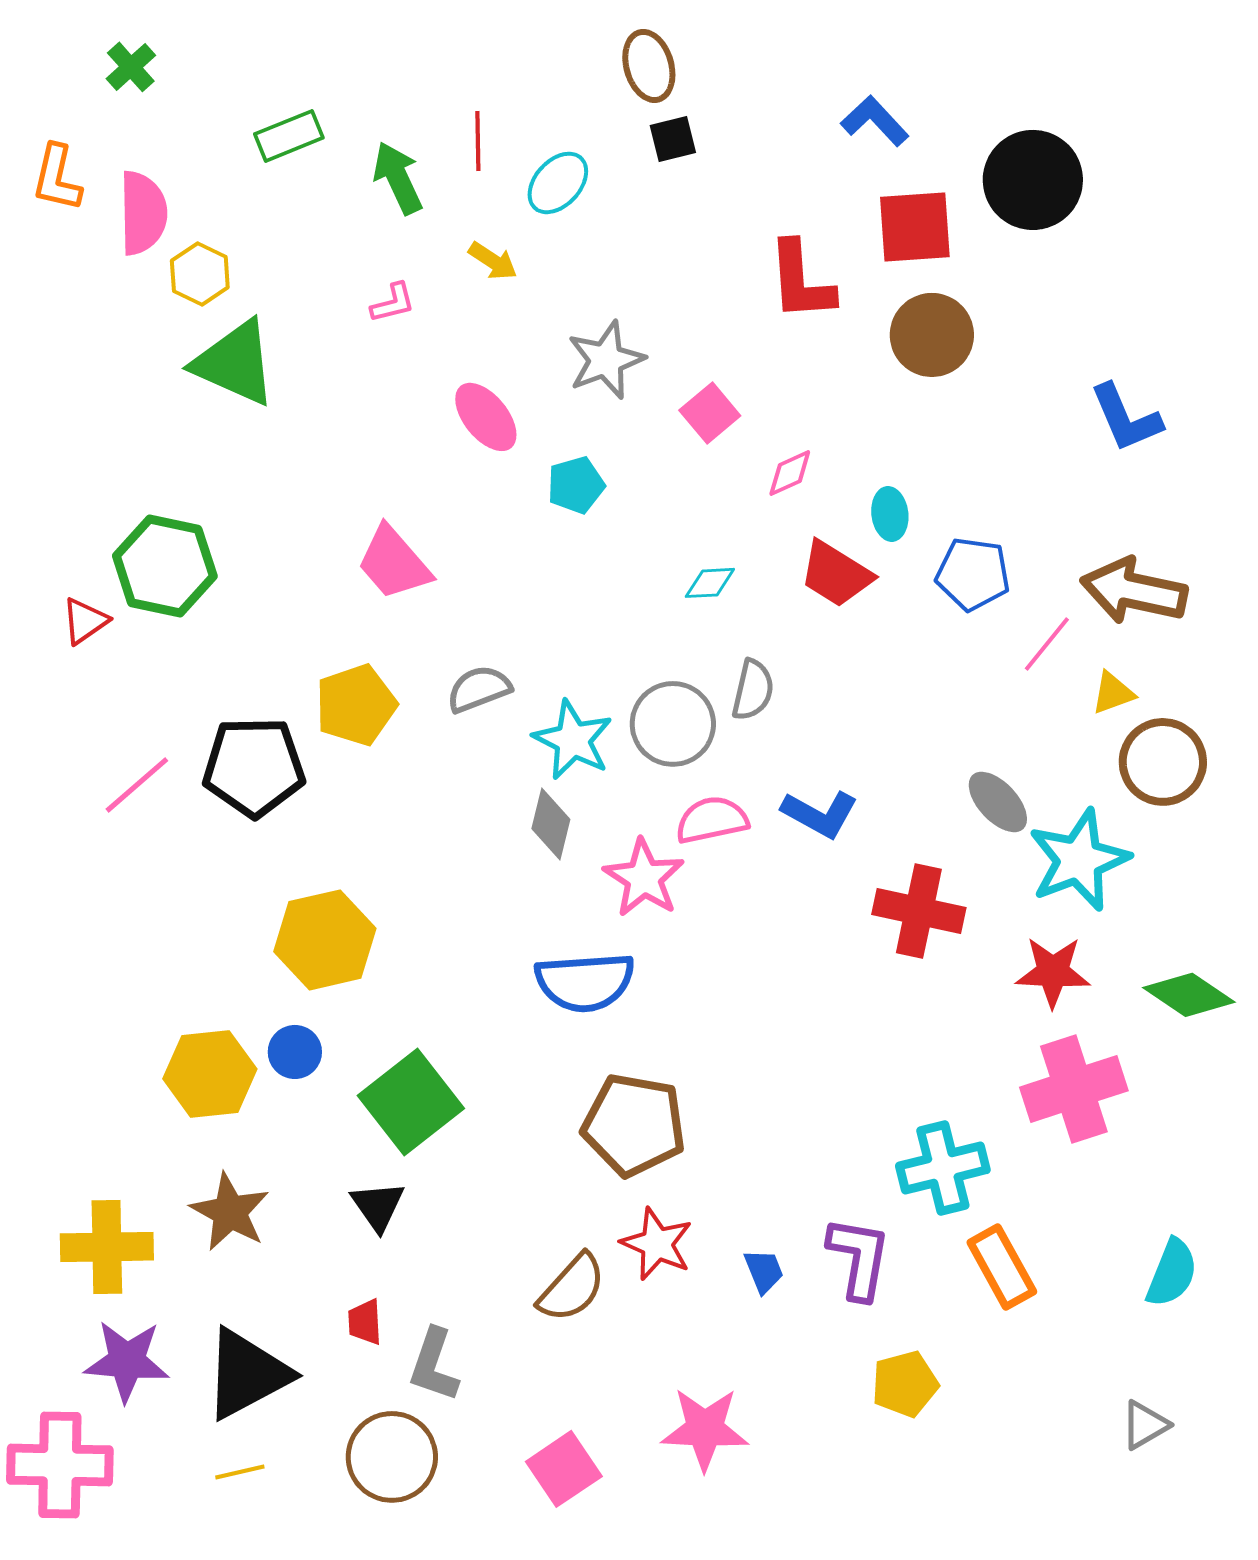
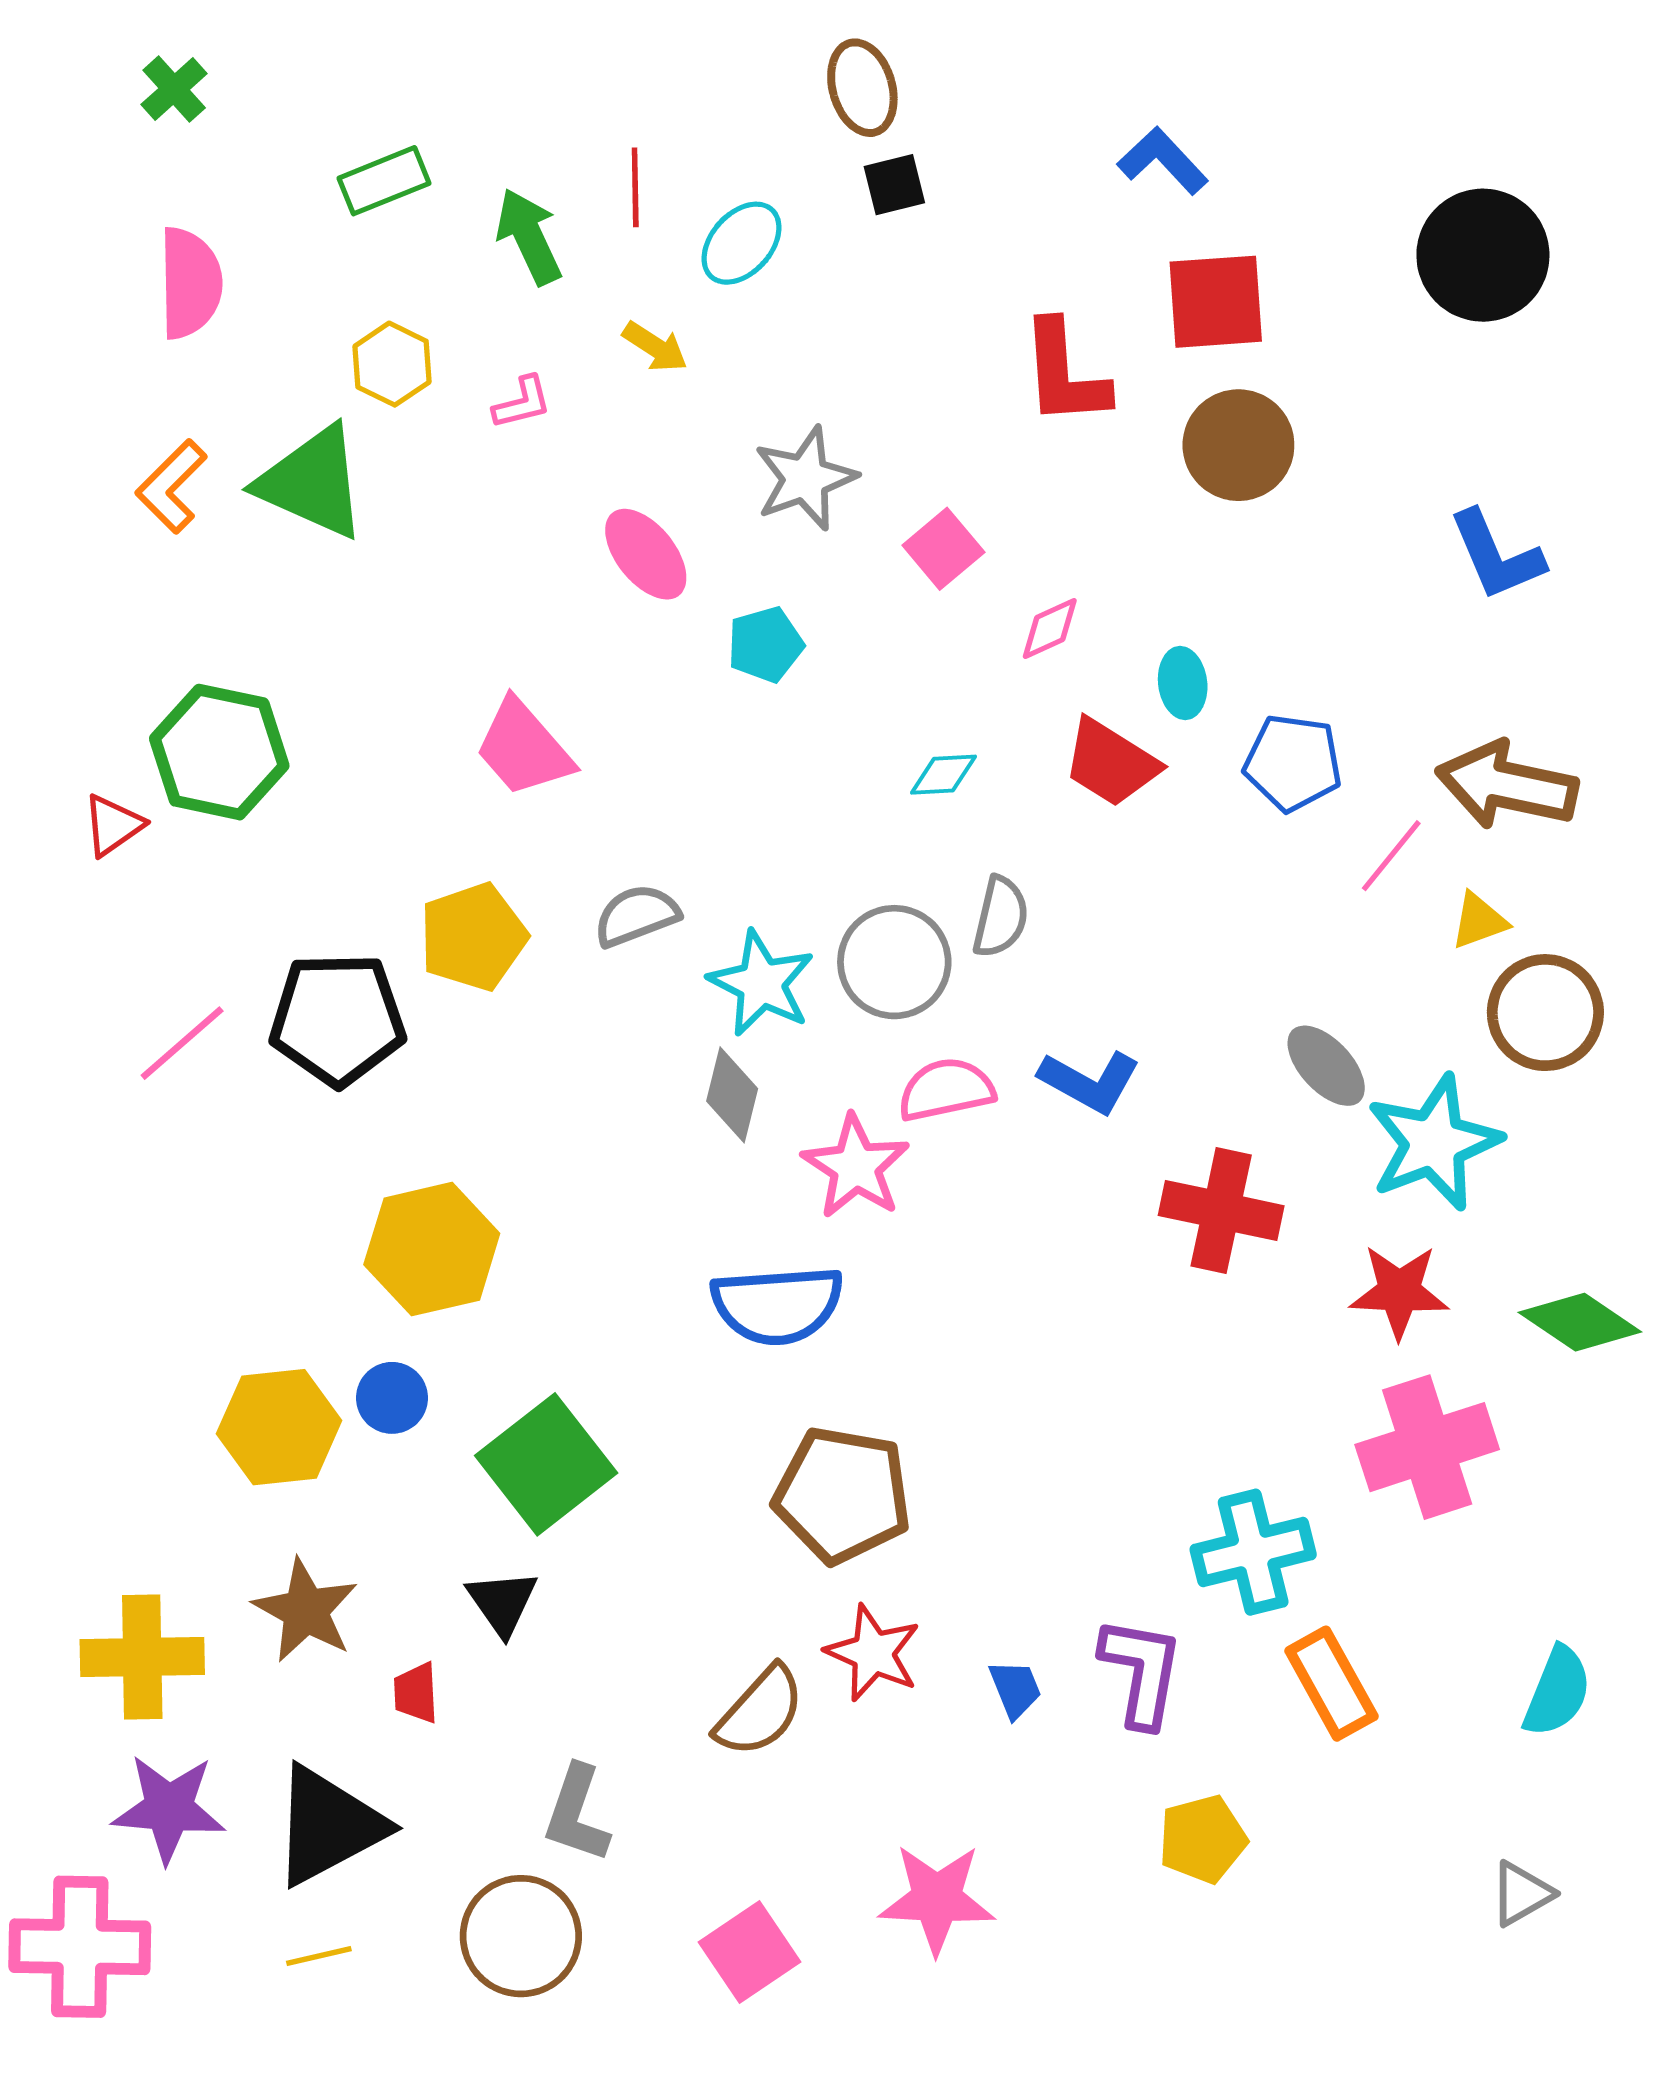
orange L-shape: (57, 178) -> (171, 486), moved, turned 32
black circle: (1033, 180) -> (1483, 255), moved
yellow hexagon: (200, 274) -> (392, 364), moved
red trapezoid: (365, 1322) -> (416, 1693), moved

